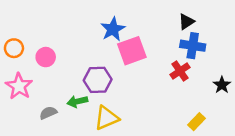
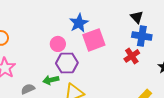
black triangle: (186, 22) -> (137, 17), turned -40
pink circle: (46, 57) -> (58, 44), moved

